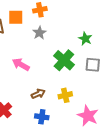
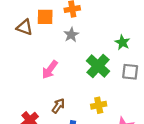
pink arrow: (21, 64) -> (50, 70), turned -84
brown arrow: (38, 94) -> (58, 106), moved, turned -32

